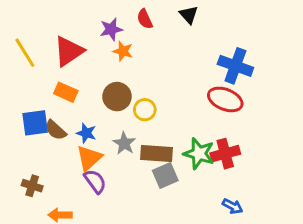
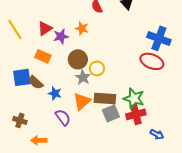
purple star: (111, 29) -> (61, 36), moved
red triangle: (69, 51) -> (45, 28), size x0.7
blue star: (86, 133) -> (55, 93), moved
gray star: (124, 143) -> (83, 77), moved
red cross: (225, 154) -> (136, 114), moved
orange triangle: (89, 158) -> (82, 101), moved

